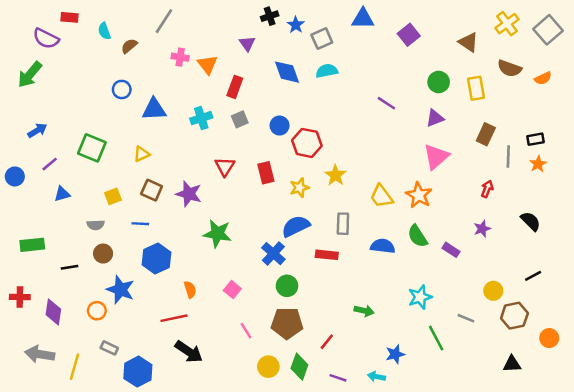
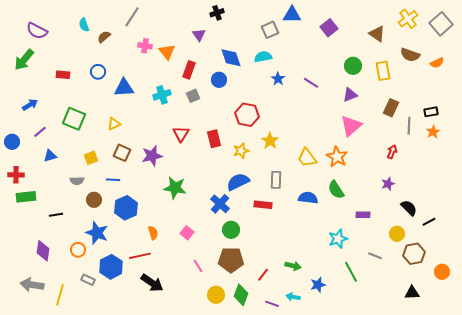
red rectangle: (70, 17) -> (63, 75), moved
blue star: (296, 25) -> (278, 79), moved
gray square: (322, 39) -> (270, 30), moved
blue circle: (280, 126) -> (219, 80), moved
purple star: (189, 194) -> (152, 156), turned -30
black semicircle: (531, 221) -> (409, 208), moved
purple rectangle: (451, 250) -> (363, 215), moved, turned -32
brown circle: (103, 254) -> (94, 200), moved
red cross: (20, 297) -> (16, 175), moved
green arrow: (364, 311) -> (293, 266), moved
blue hexagon: (138, 372) -> (111, 267), moved
cyan arrow: (376, 377) -> (293, 297), moved

